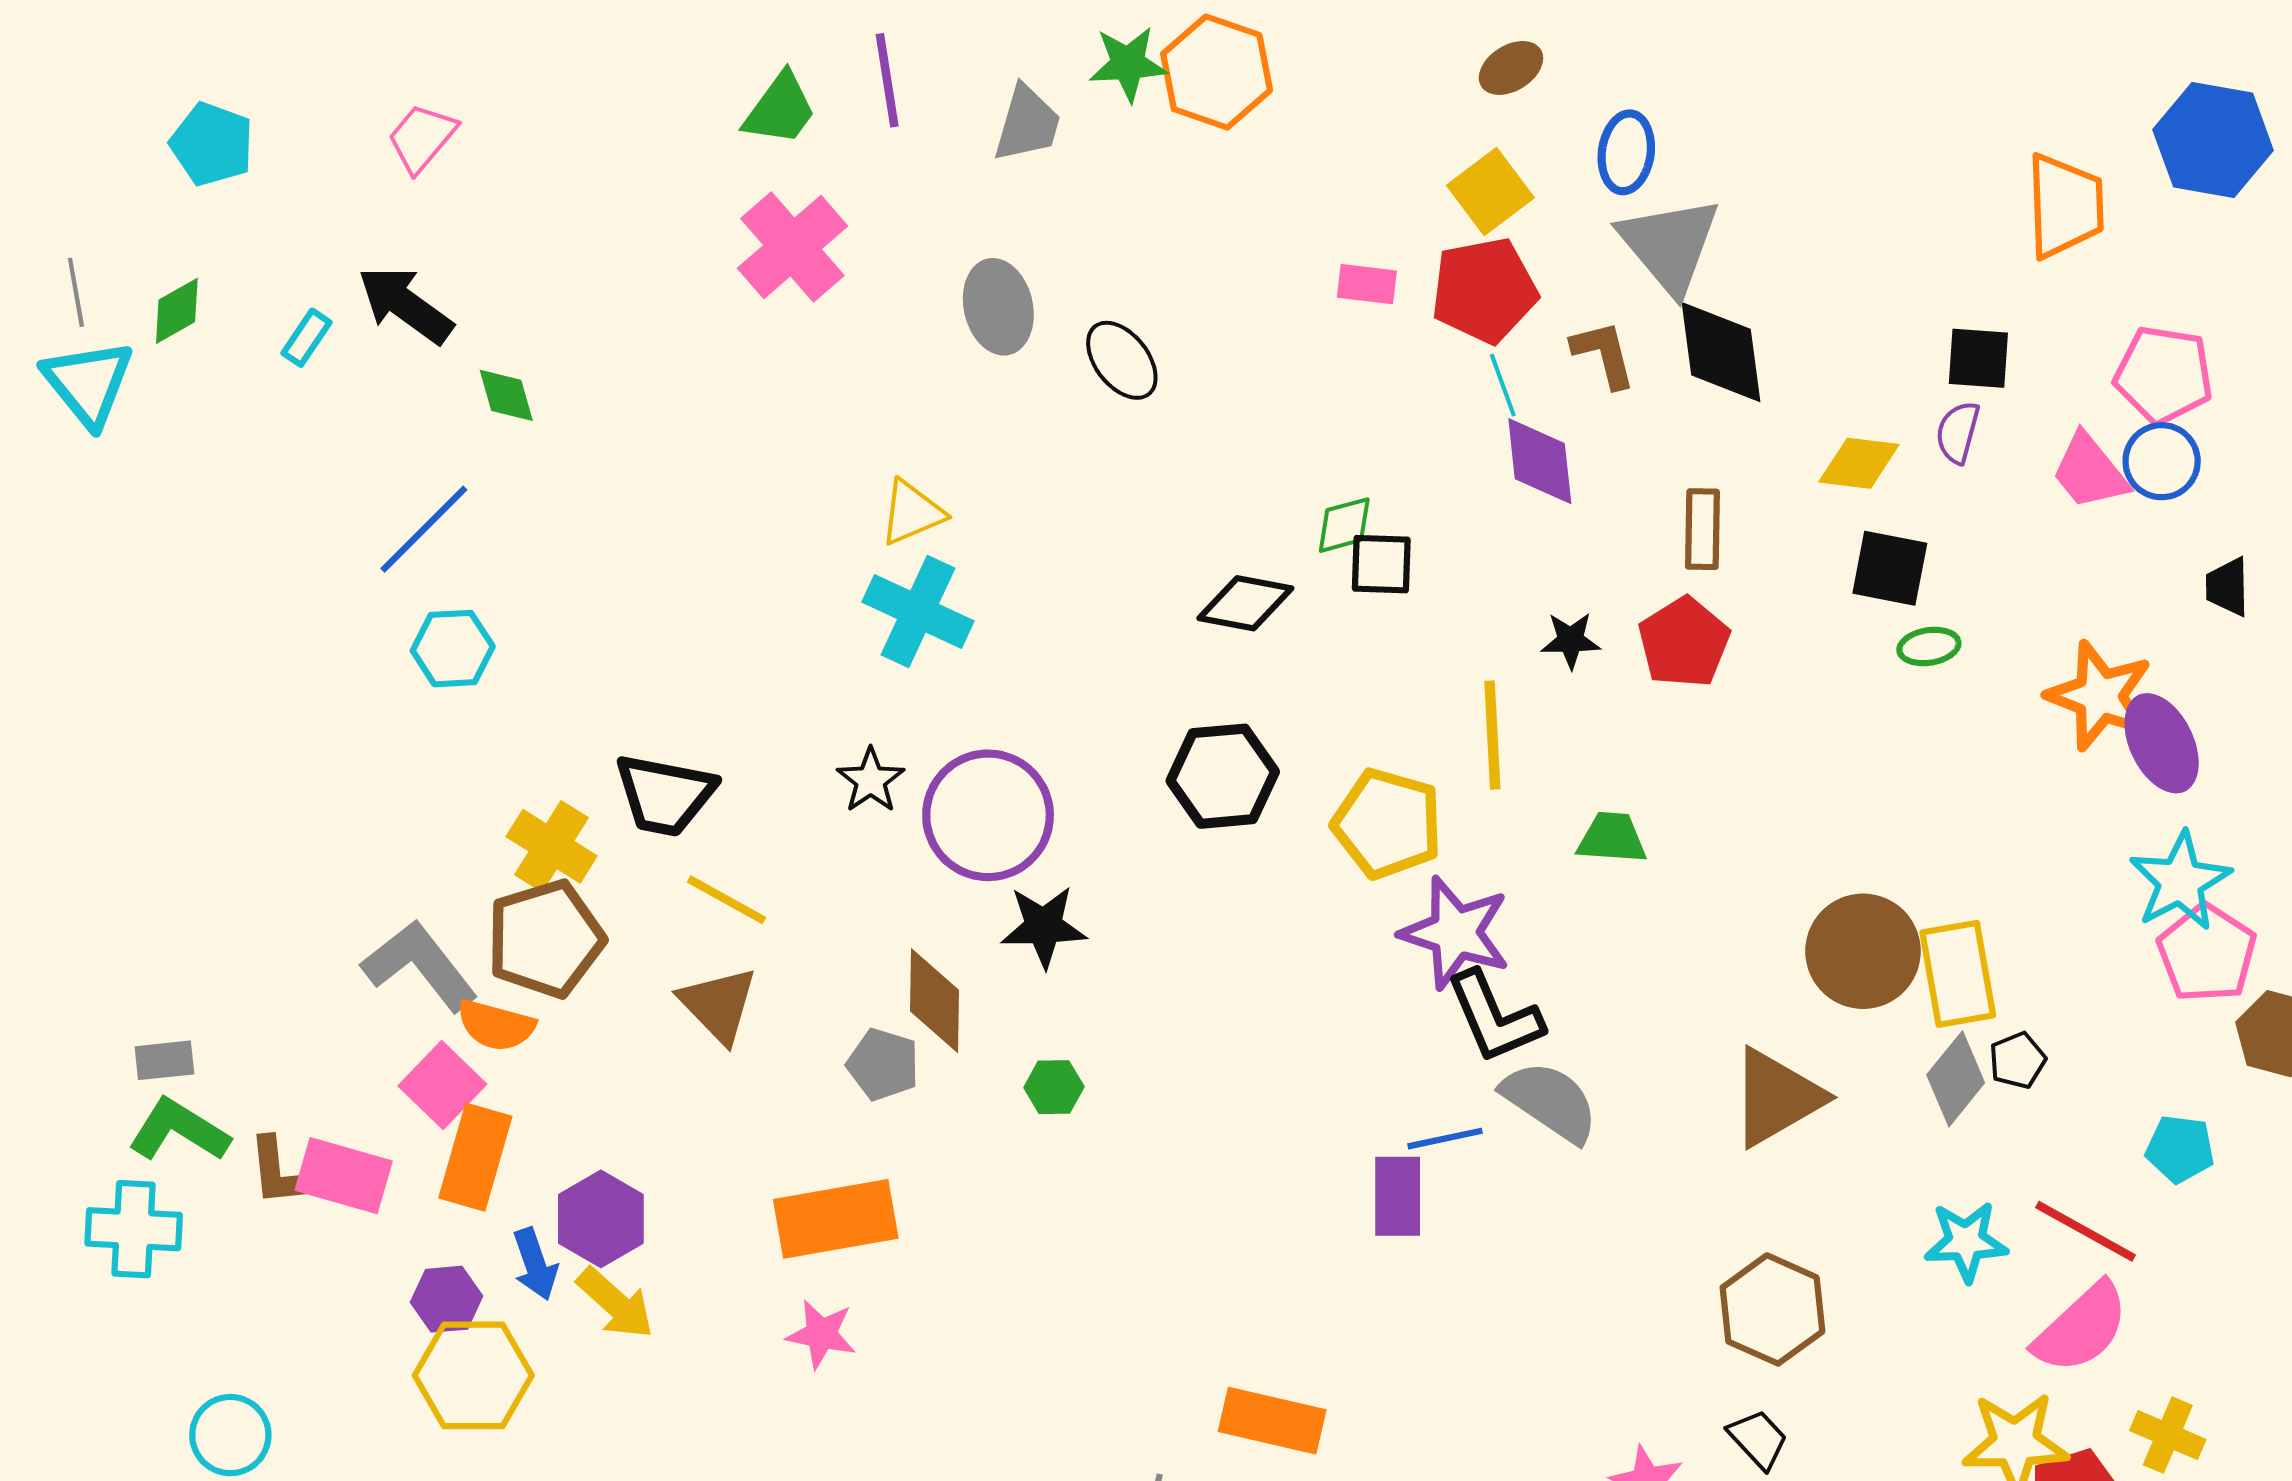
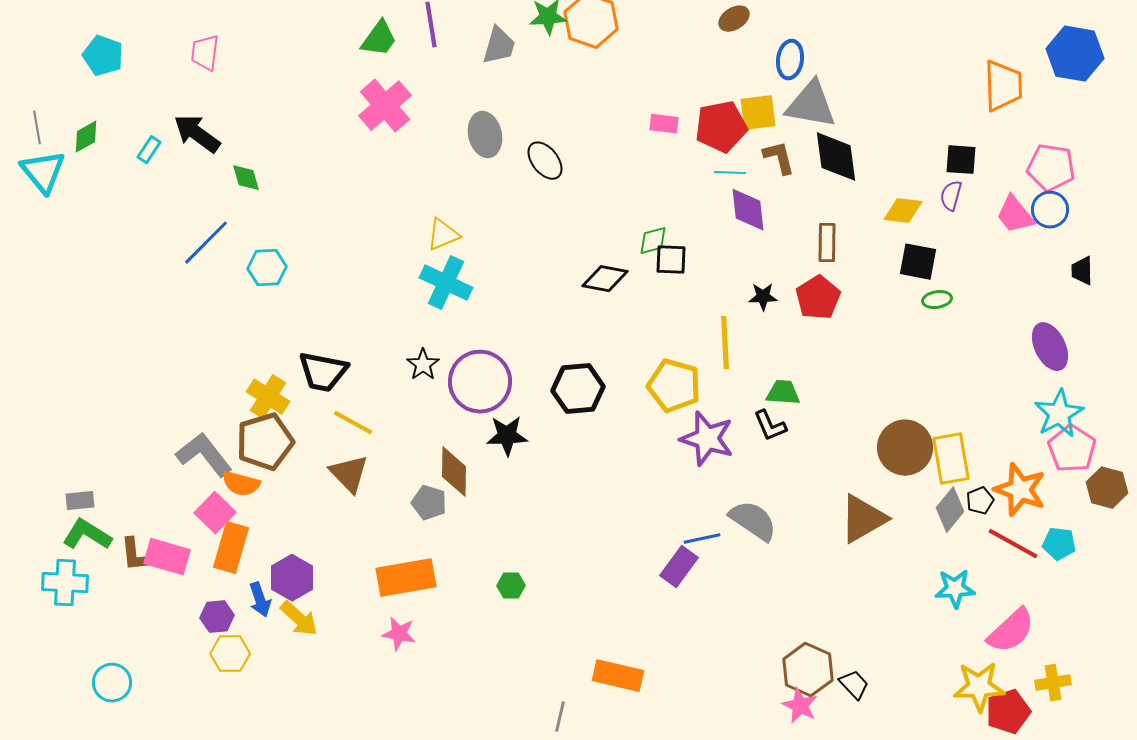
pink trapezoid: (422, 138) -> (205, 53), turned -33
yellow square: (1490, 191) -> (758, 113), moved, turned 30
gray triangle: (1670, 245) -> (811, 105), turned -40
cyan line: (1503, 385) -> (730, 173), turned -68
cyan hexagon: (453, 649) -> (267, 268), moved
orange star: (2100, 696) -> (1020, 490), moved
black hexagon: (1223, 776) -> (578, 389), moved
black L-shape: (1495, 1017) -> (770, 426), moved, size x0.7
green hexagon: (1054, 1087) -> (511, 586), moved
purple rectangle: (1398, 1196) -> (679, 567), turned 36
red line: (2085, 1231) -> (1013, 544), moved
brown hexagon: (1772, 1309) -> (808, 670), moved
yellow hexagon: (473, 1375) -> (230, 654), size x0.7
yellow cross: (2168, 1435) -> (1053, 683), turned -32

